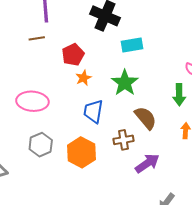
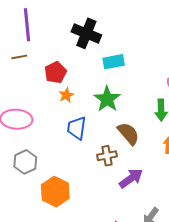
orange hexagon: (81, 152) -> (55, 192), moved

